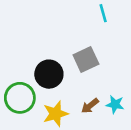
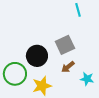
brown arrow: (90, 106) -> (68, 67), moved

